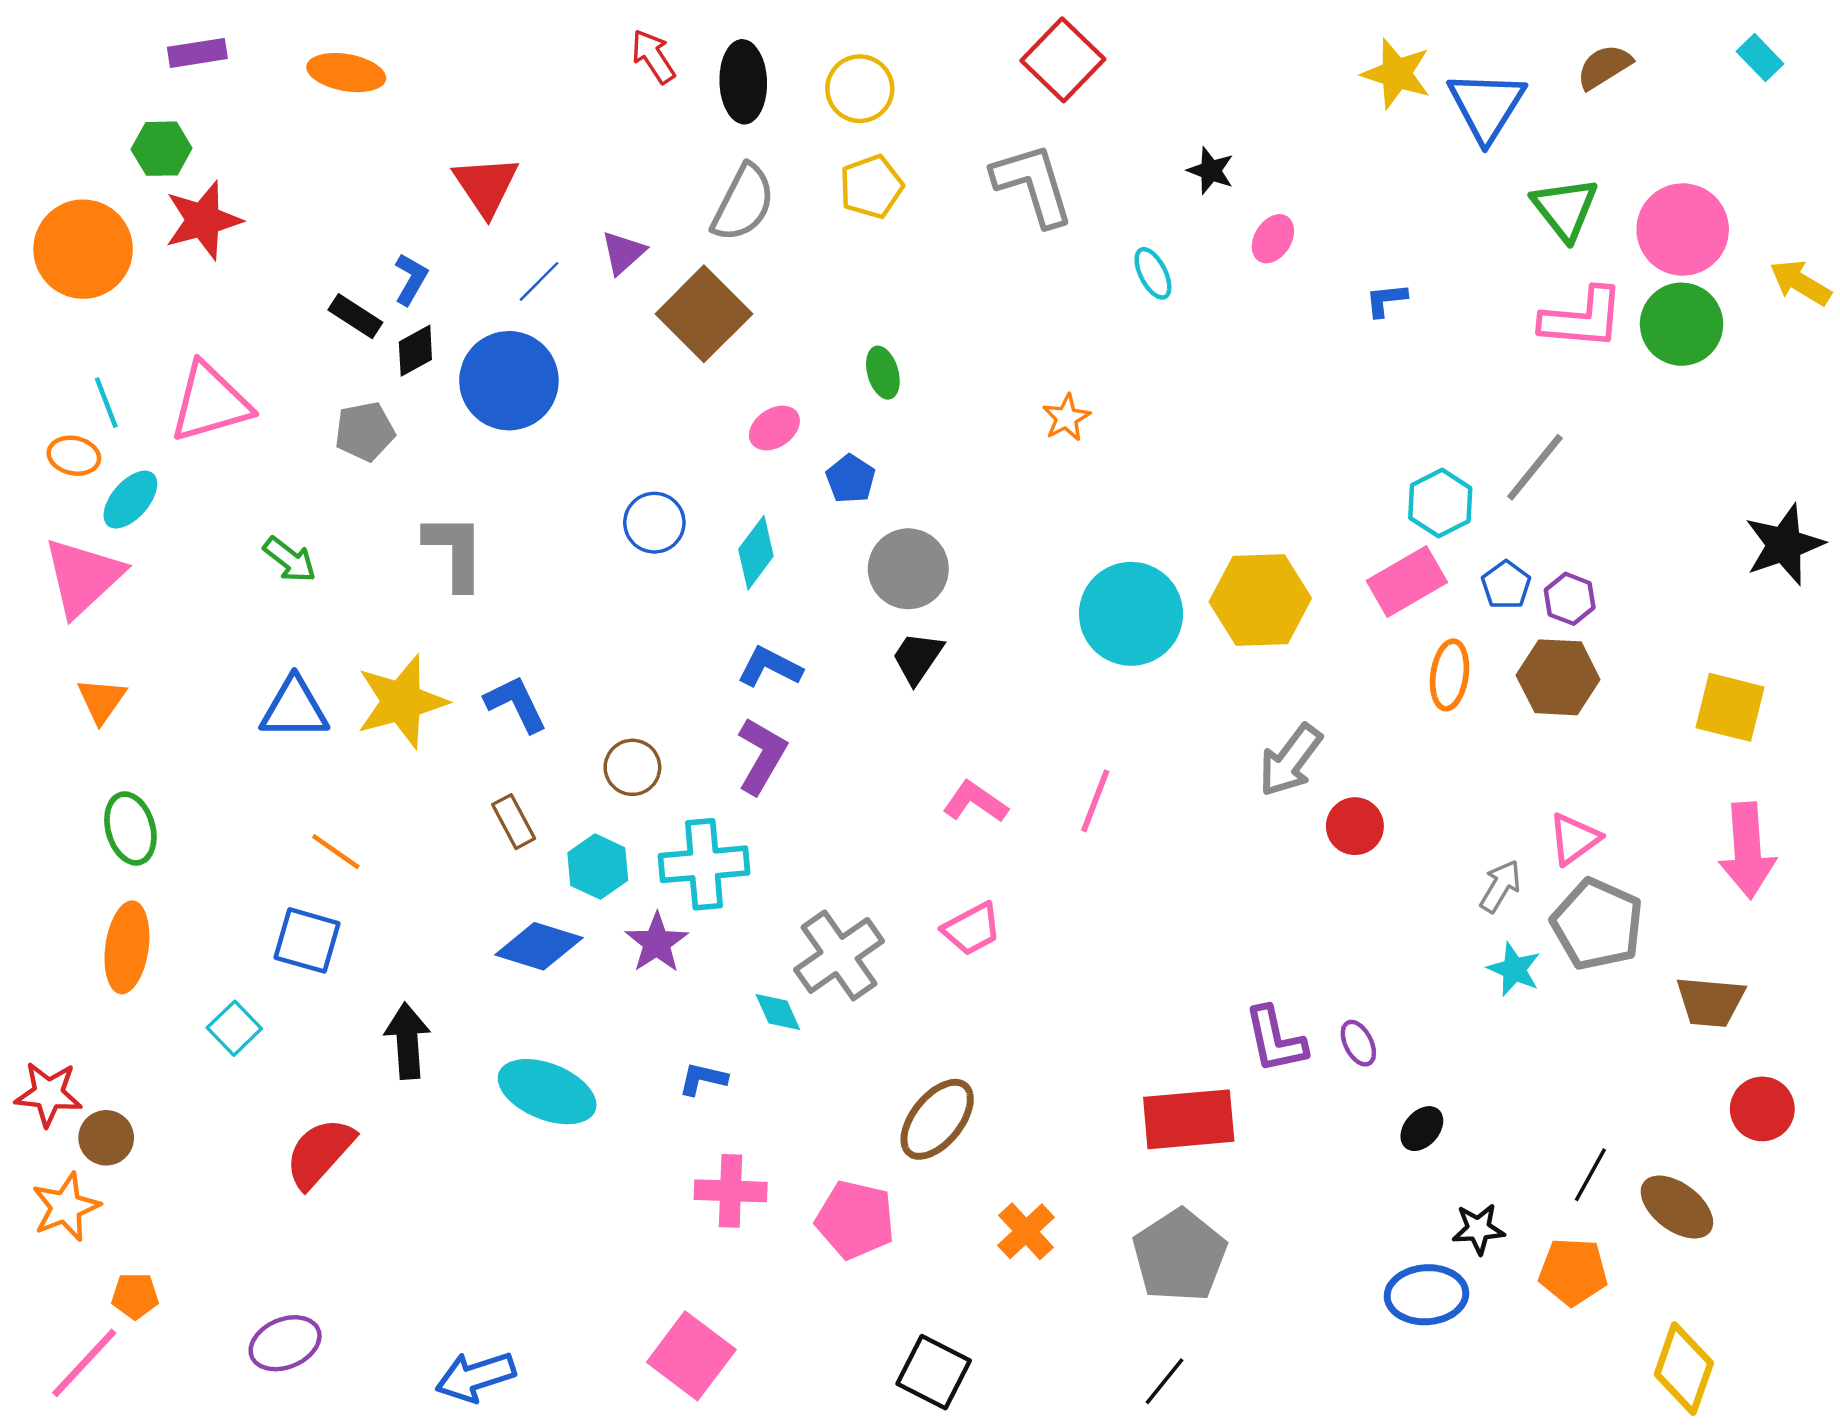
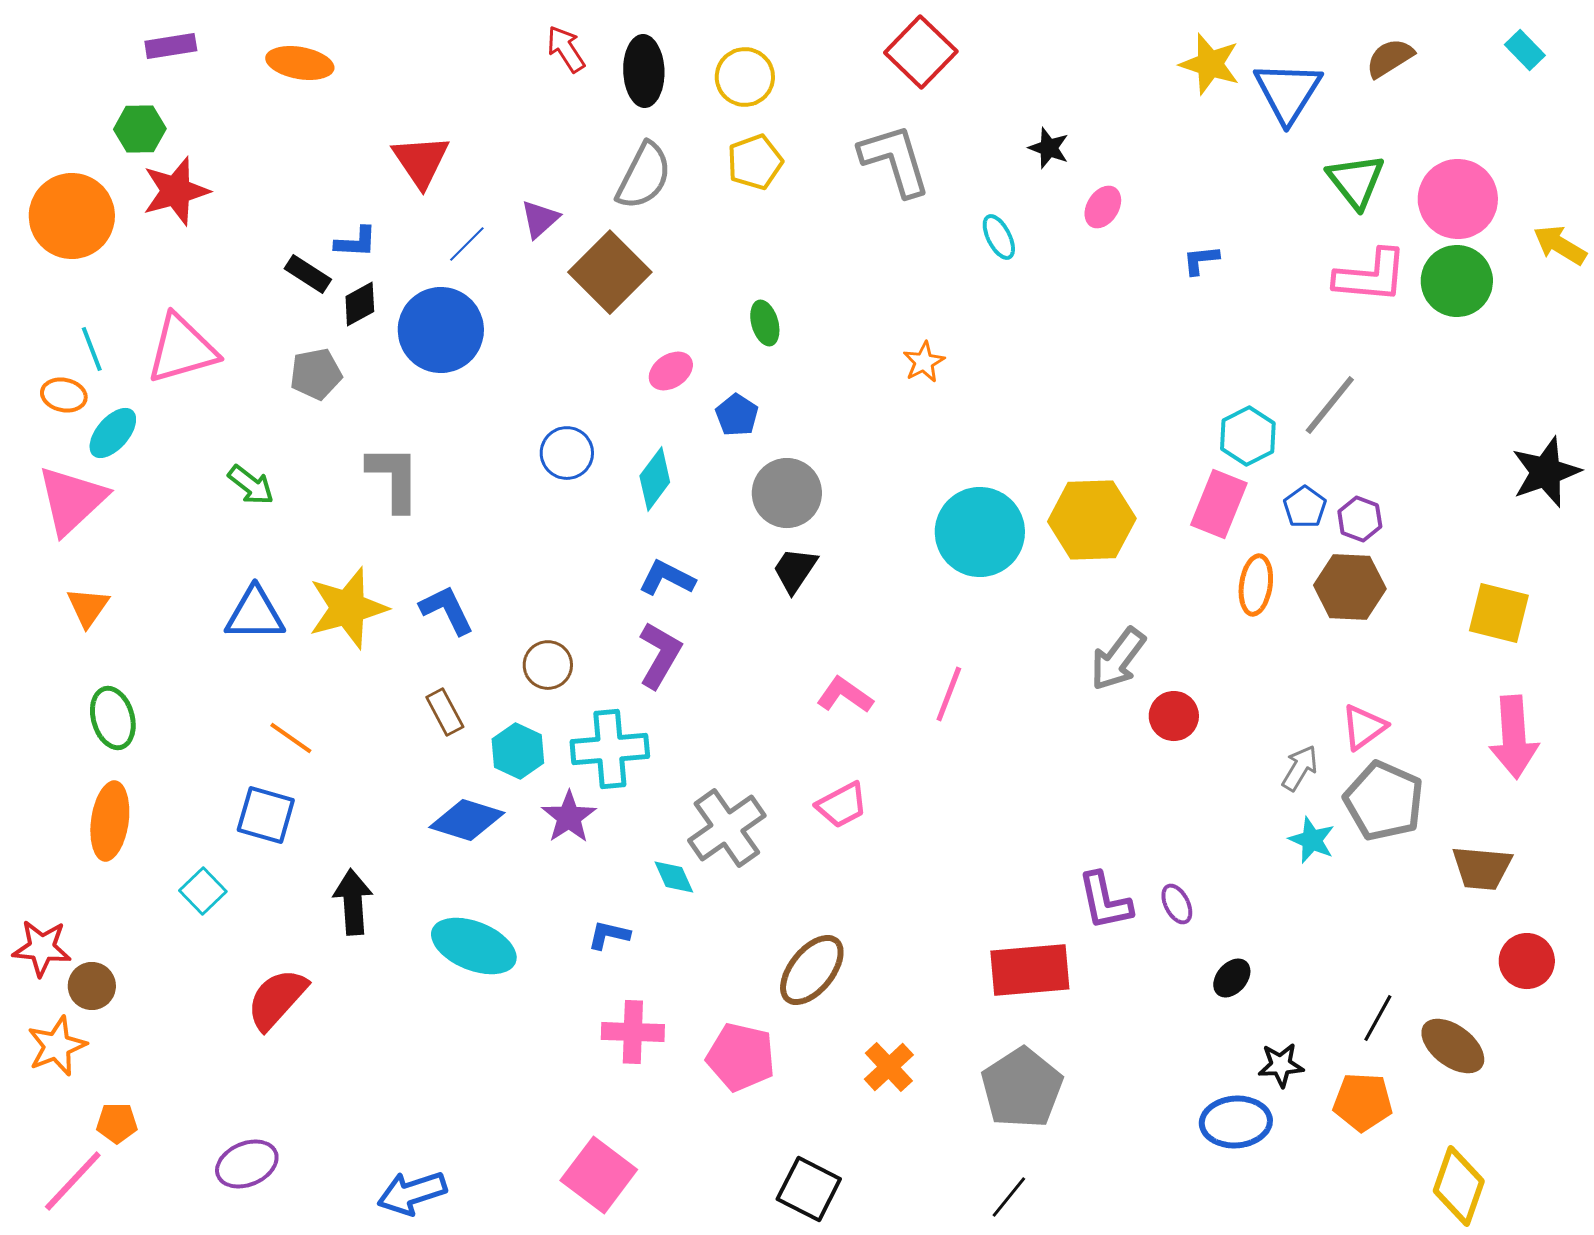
blue L-shape: (411, 279) -> (356, 242), turned 63
pink rectangle: (1407, 582) -> (1219, 504), turned -38

